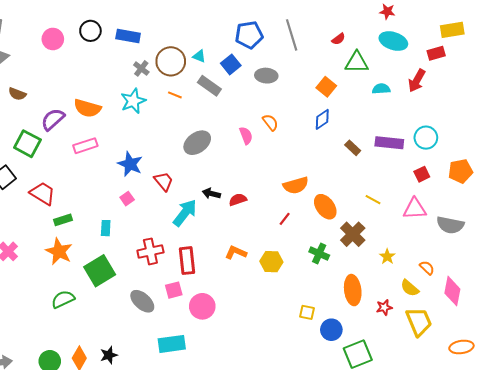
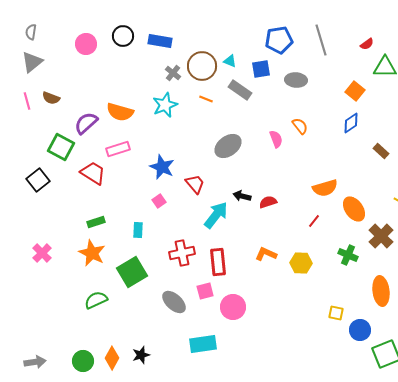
blue square: (231, 64) -> (261, 69), turned 30
red trapezoid: (43, 193) -> (93, 173), moved

